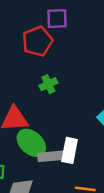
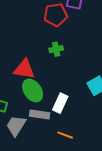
gray rectangle: (51, 156) -> (40, 115), moved

